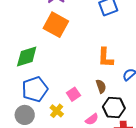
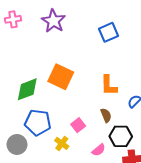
orange square: (56, 25) -> (61, 77), moved
blue pentagon: (35, 89) -> (38, 122), turned 30
gray circle: (25, 115) -> (17, 144), moved

